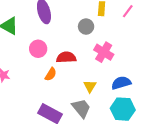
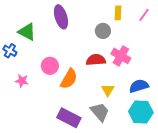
pink circle: (38, 49) -> (50, 66), moved
red semicircle: (66, 57) -> (96, 60), moved
orange semicircle: (51, 74) -> (69, 79), size x1.5

